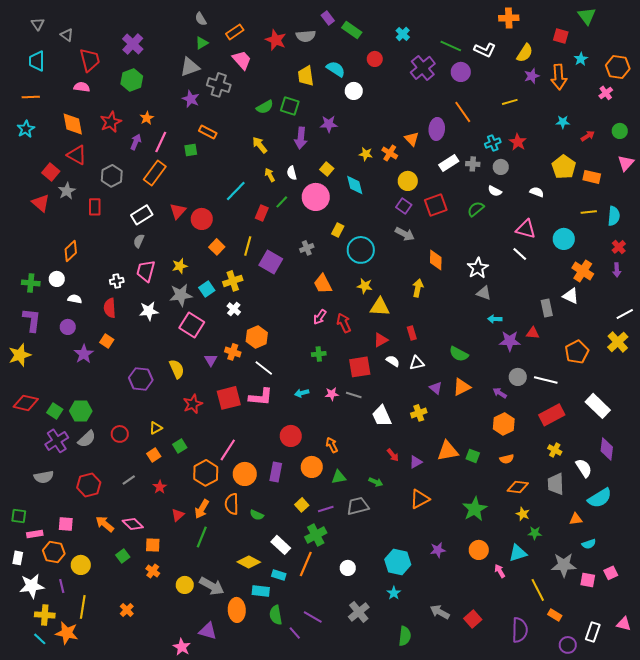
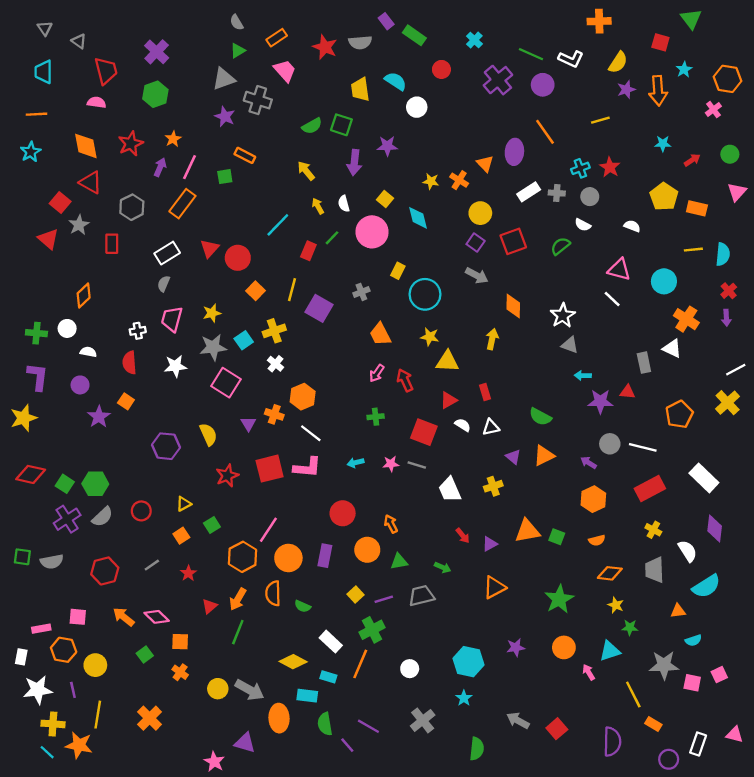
red square: (360, 367) -> (424, 432), turned 30
green square: (19, 516) -> (22, 557), moved
orange cross: (127, 610) -> (150, 718), size x1.5

